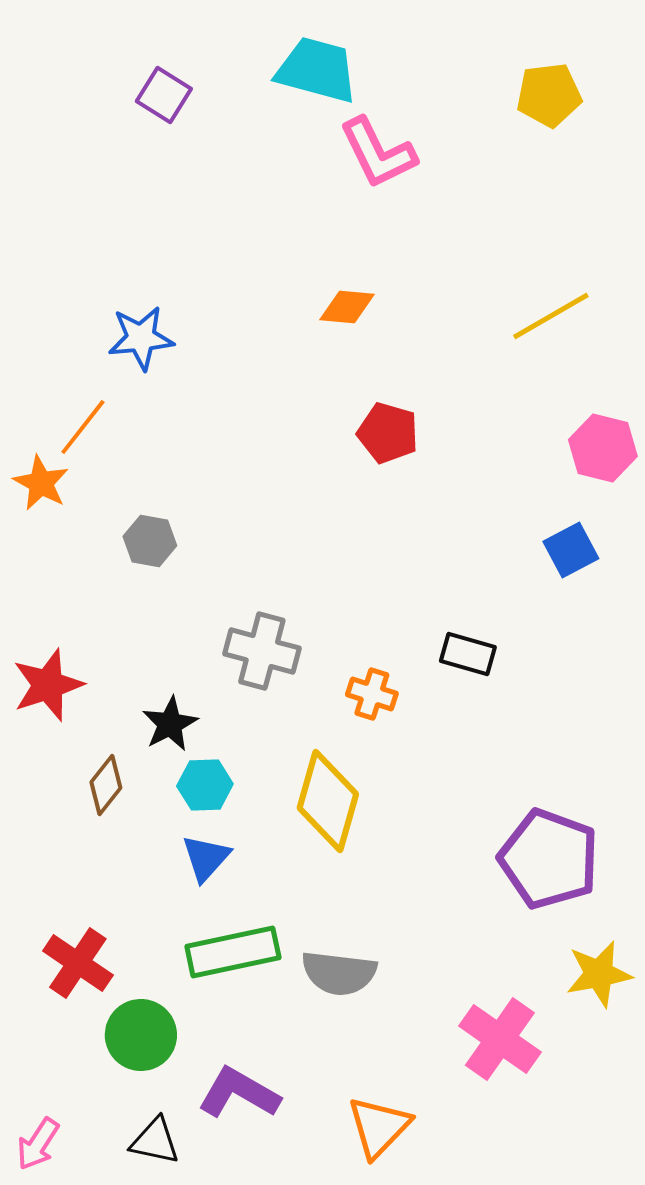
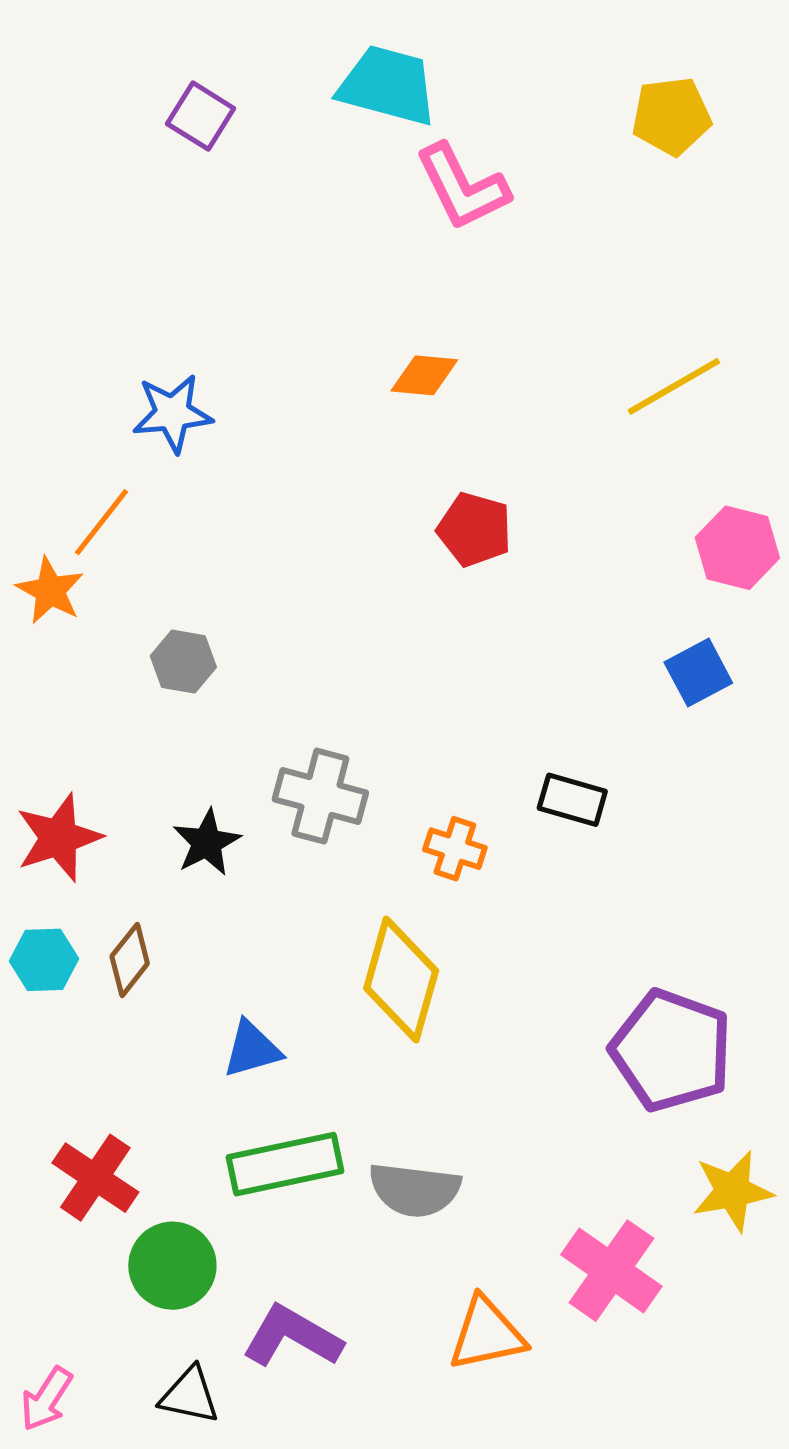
black star: (170, 724) -> (207, 843), moved
cyan hexagon: (205, 785) -> (44, 960), moved
blue triangle: (206, 858) -> (252, 1049), turned 32
orange triangle: (379, 1127) -> (487, 1334), moved, turned 34

